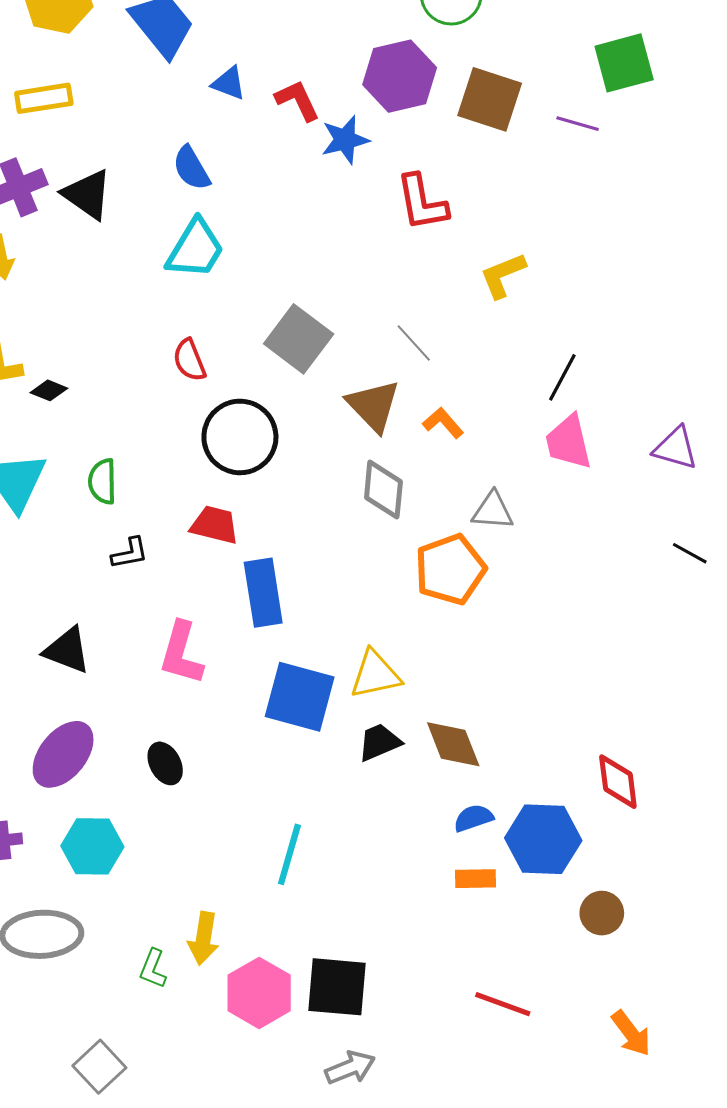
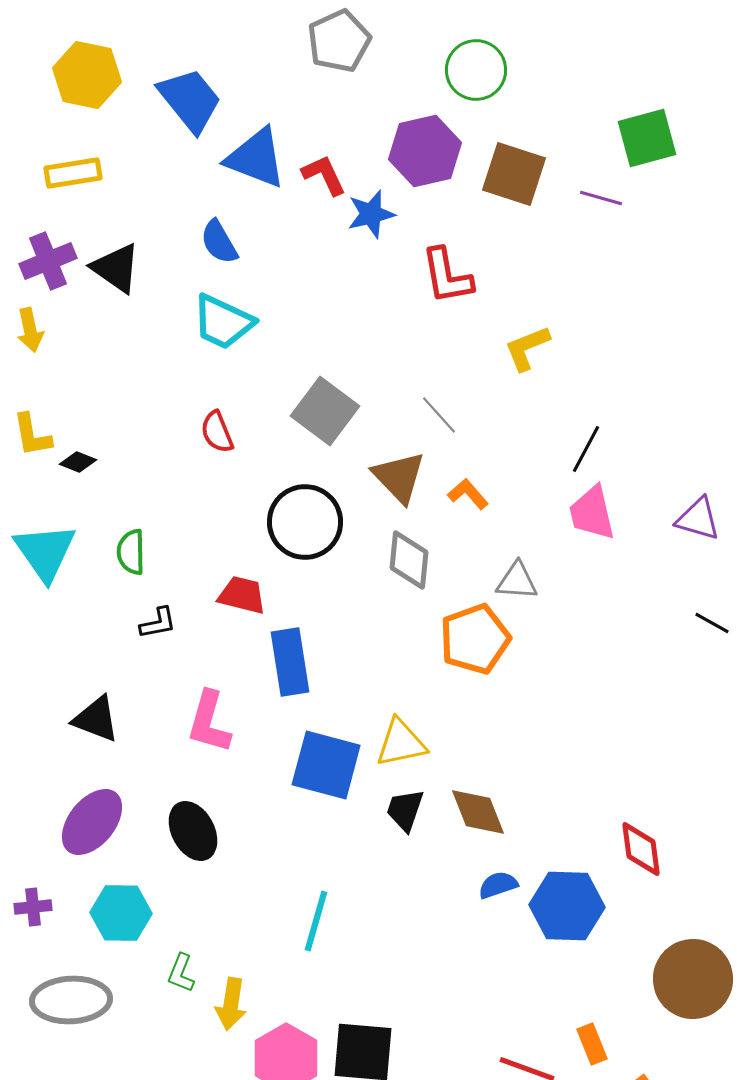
blue triangle: (229, 83) -> (256, 158), size x1.8
cyan trapezoid: (195, 249) -> (223, 322), turned 84
black circle: (240, 437) -> (305, 522), moved
black trapezoid: (379, 742) -> (405, 810), turned -48
black ellipse: (165, 763) -> (193, 831), size x1.4
orange rectangle: (475, 879) -> (592, 1044), moved, turned 69
brown circle: (602, 913) -> (693, 979), moved, size x1.8
green L-shape: (153, 969) -> (181, 973), moved

